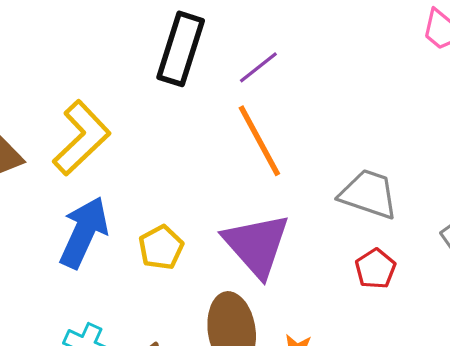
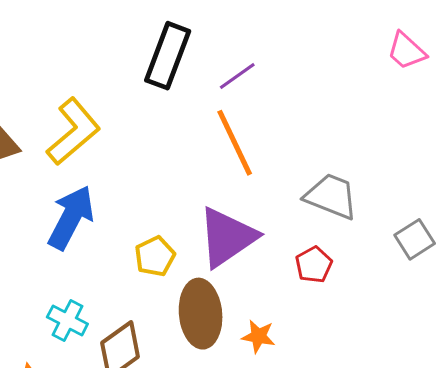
purple triangle: (257, 245) -> (227, 237), turned 34
yellow pentagon: (161, 247) -> (155, 256), moved
red pentagon: (375, 269) -> (314, 265), moved

